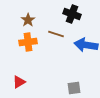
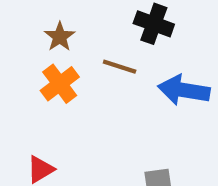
orange cross: (28, 42) -> (60, 84), turned -30

